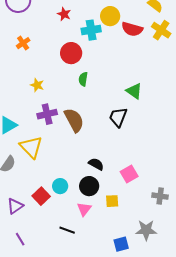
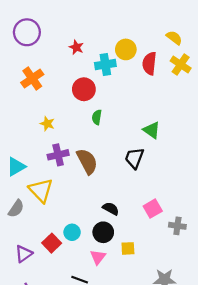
red semicircle: (132, 29) -> (149, 63), turned 80
orange cross: (23, 43) -> (32, 78), size x1.5
pink square: (129, 174) -> (153, 209), moved
gray cross: (160, 196) -> (177, 226), moved

